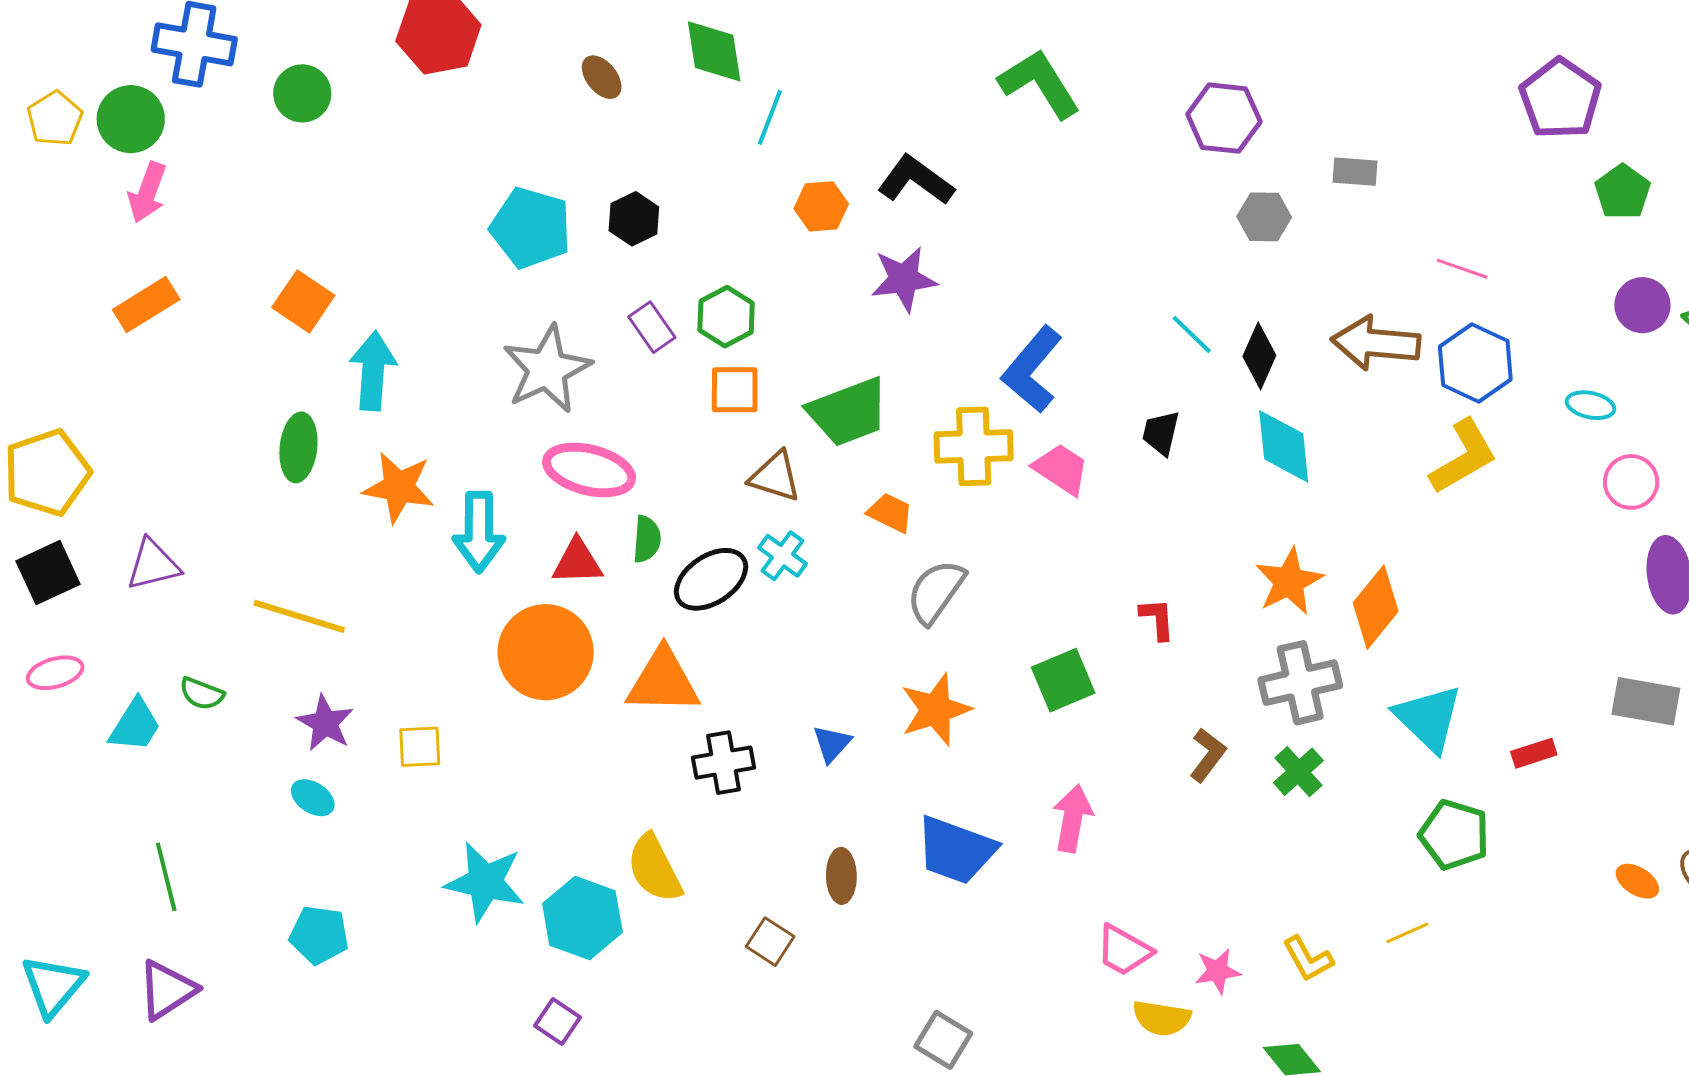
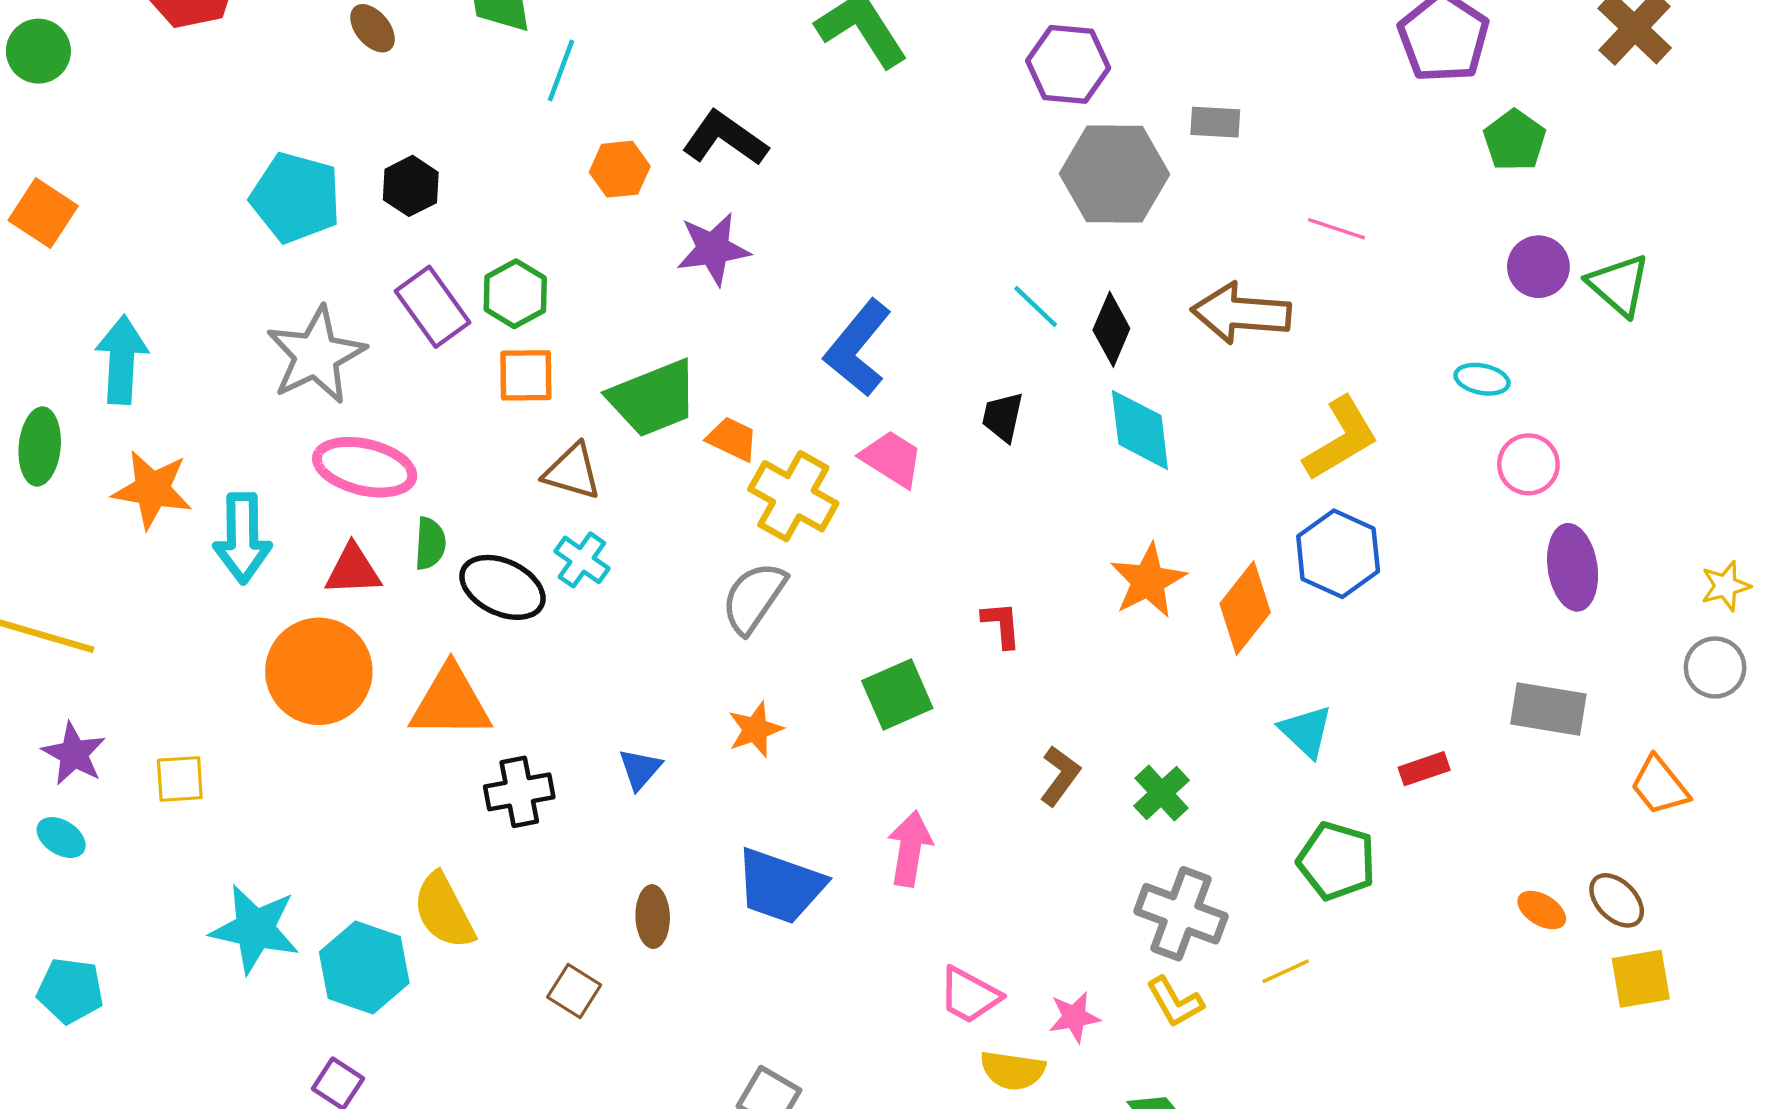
gray hexagon: (1264, 217) -> (1114, 174), size x1.8
orange square: (303, 301) -> (43, 213), moved
purple rectangle: (652, 327) -> (432, 307), size x1.4
blue hexagon: (1475, 363) -> (1338, 554), moved
yellow cross: (974, 446) -> (793, 496), moved, turned 32
orange trapezoid: (890, 513) -> (732, 439), moved
black ellipse: (711, 579) -> (502, 587), turned 60
gray cross: (1300, 683) -> (1181, 914), moved, turned 34
orange star: (936, 710) -> (755, 729), size x0.7
cyan triangle: (1428, 718) -> (1306, 731), size x0.7

